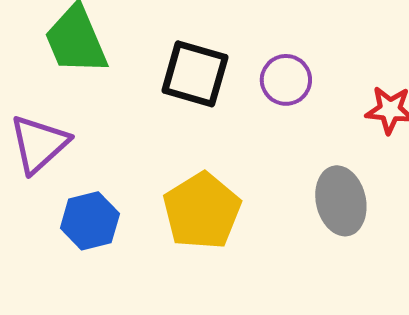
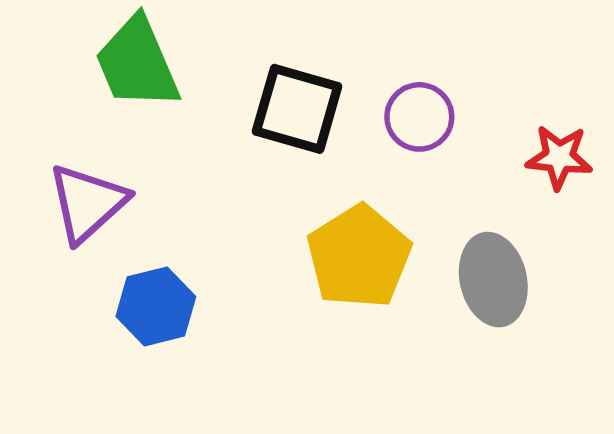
yellow pentagon: (202, 211) -> (359, 257), moved

